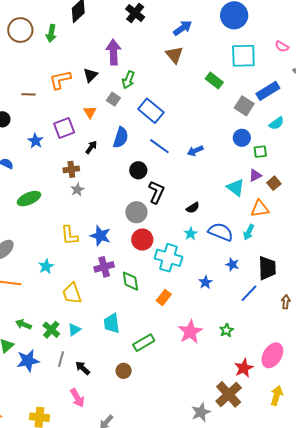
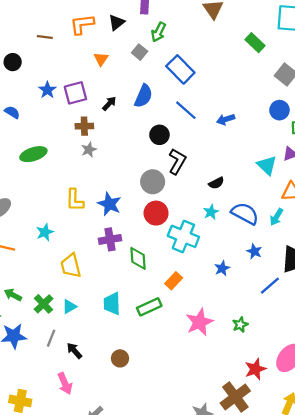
orange triangle: (90, 112) -> (101, 59), moved
purple square: (64, 128) -> (75, 93), moved
green rectangle: (144, 343) -> (149, 307), moved

